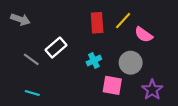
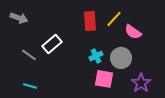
cyan cross: (94, 61) -> (96, 56), moved

